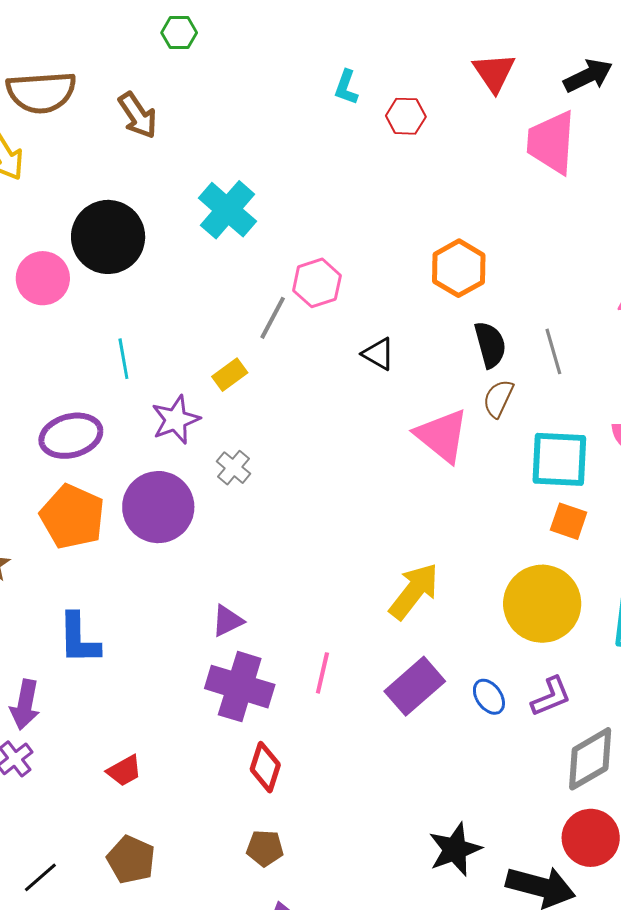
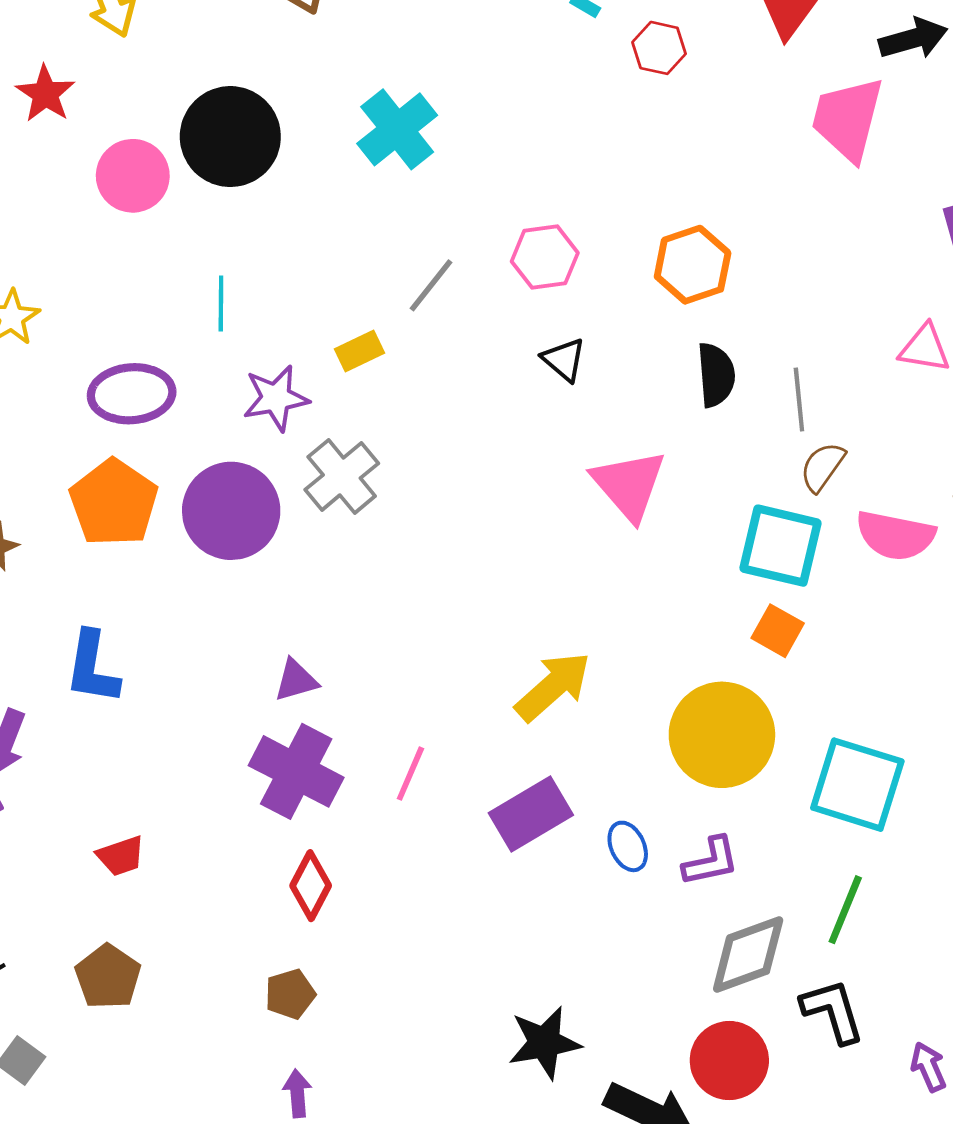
pink hexagon: (317, 283) -> (545, 257), moved
brown semicircle: (498, 399) -> (822, 467), moved
gray cross: (234, 468) -> (342, 476), size x1.6
brown pentagon: (265, 848) -> (290, 994), turned -30

